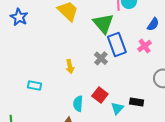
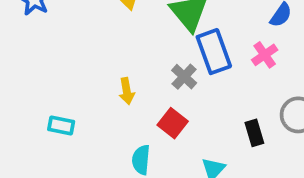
red square: (100, 95) -> (173, 123), moved
black rectangle: (137, 102) -> (254, 133), moved, turned 64

